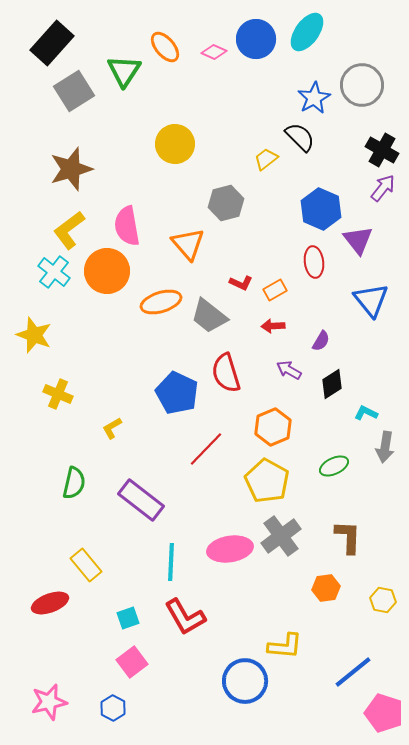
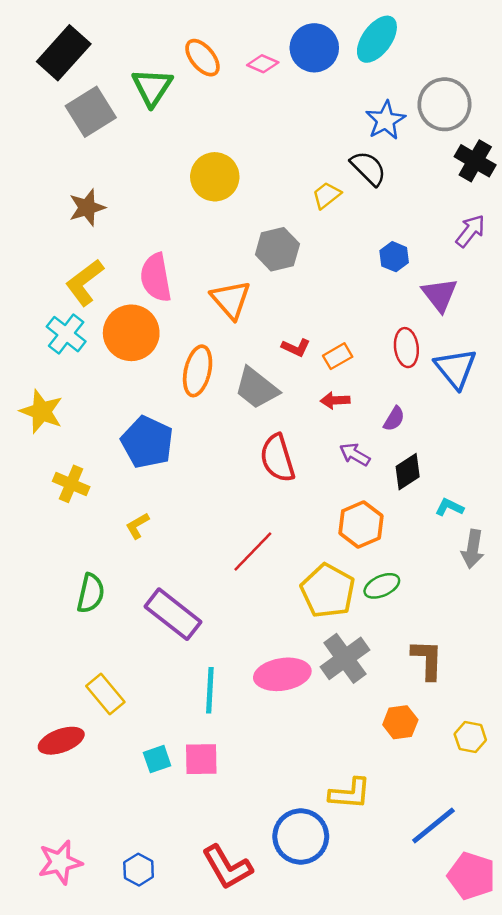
black cross: (382, 150) -> (475, 161), moved
brown star: (71, 169) -> (87, 208), size x0.7
blue hexagon: (321, 209) -> (394, 257), size x0.6
red ellipse: (314, 262) -> (406, 348), moved
orange ellipse: (161, 302) -> (198, 371), turned -60
blue pentagon: (177, 393) -> (147, 442), moved
orange hexagon: (273, 427) -> (361, 524), moved
green ellipse: (334, 466) -> (382, 586), moved
red L-shape: (185, 617) -> (227, 867), moved
pink square: (132, 662) -> (201, 759), moved, turned 36

